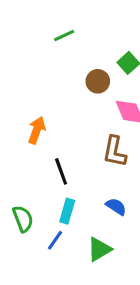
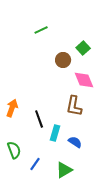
orange arrow: (37, 130) -> (12, 108), moved
cyan rectangle: (67, 211) -> (55, 133), moved

